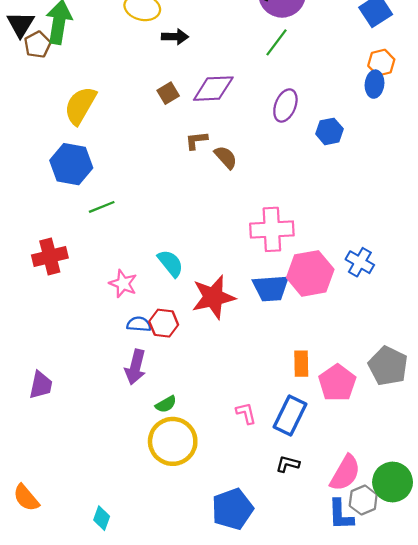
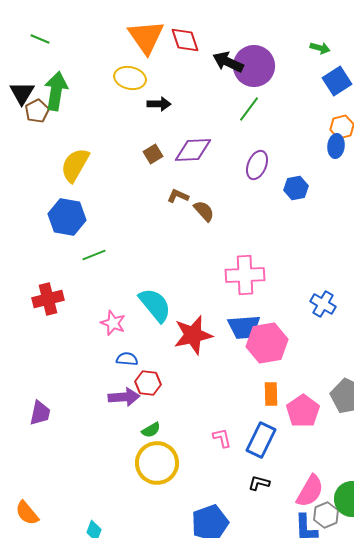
brown L-shape: (196, 140) -> (178, 196), turned 30
cyan semicircle: (170, 263) -> (155, 305), size x1.4
pink hexagon: (310, 273) -> (267, 343), moved
red hexagon: (164, 323) -> (148, 383), moved
purple arrow: (136, 367) -> (124, 397), turned -108

